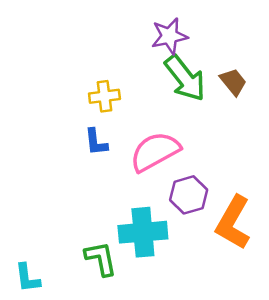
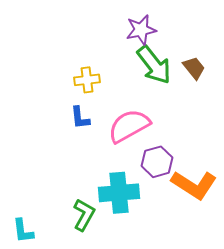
orange L-shape: (233, 223) -> (194, 185), turned -87
green L-shape: (101, 259) -> (84, 215), turned 40

